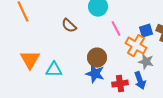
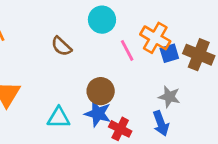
orange cross: (136, 46) -> (155, 38), moved
cyan triangle: (54, 70) -> (59, 118), moved
red cross: (120, 84) -> (120, 129), moved, turned 35

